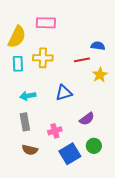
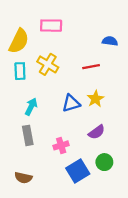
blue semicircle: (98, 46) -> (110, 41), moved
yellow cross: (43, 58) -> (48, 64), turned 30
yellow star: (100, 75) -> (95, 99), moved
cyan arrow: (28, 96) -> (31, 107), turned 126
brown semicircle: (30, 150) -> (23, 178), moved

